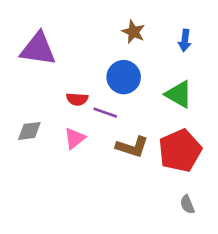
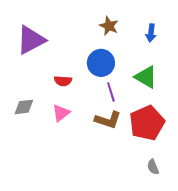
purple triangle: (38, 49) -> (31, 40), turned -36
purple line: (105, 113) -> (111, 92), moved, turned 54

